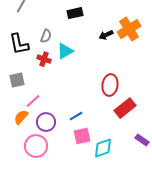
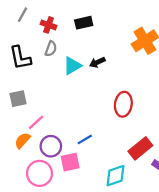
black arrow: (106, 35) -> (97, 62), moved
red cross: (44, 59) -> (49, 25), moved
red rectangle: (125, 108) -> (140, 148), moved
pink square: (82, 136) -> (70, 162), moved

